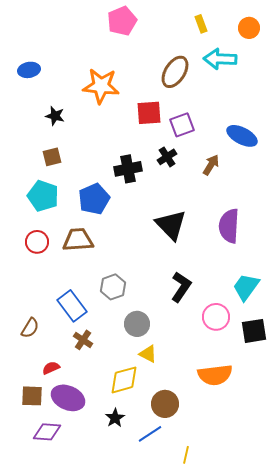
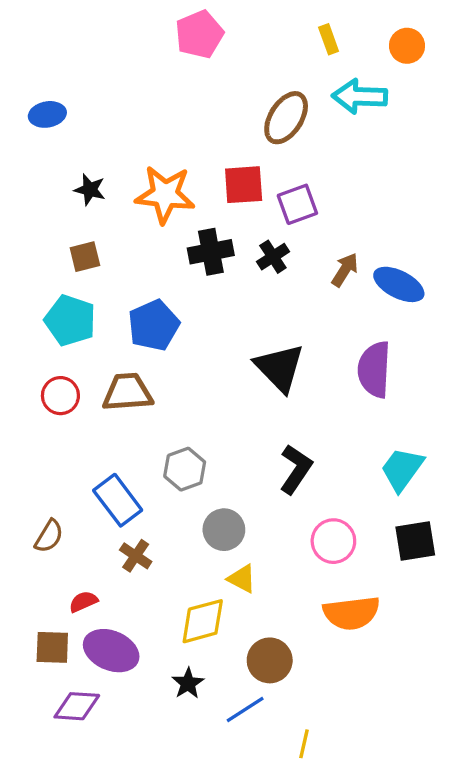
orange star: (101, 86) -> (165, 195), moved
blue ellipse: (242, 136) -> (399, 284), moved
black cross: (128, 169) -> (211, 252), moved
pink circle: (216, 317) -> (333, 541), moved

